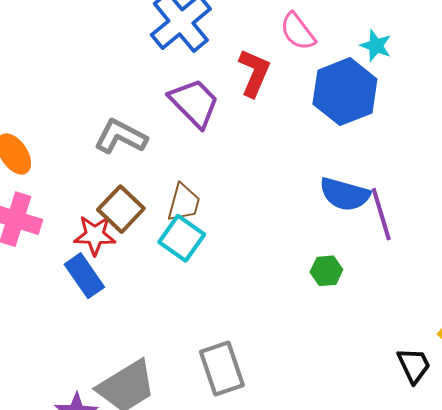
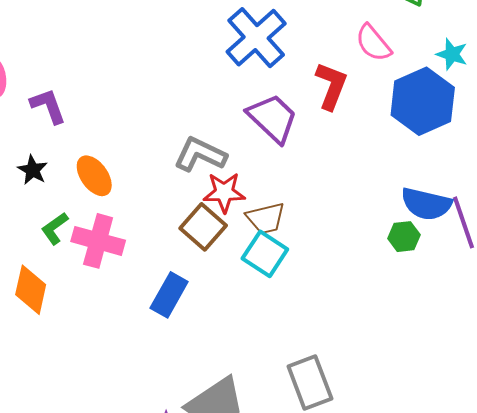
brown trapezoid: (184, 203) -> (266, 218), turned 63
red star: (95, 235) -> (224, 192), moved
green hexagon: (326, 271) -> (404, 237), moved
blue rectangle: (84, 276) -> (169, 295), turned 66

